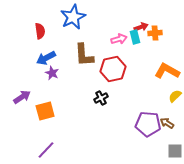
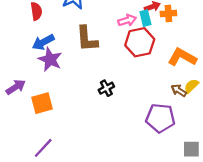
red hexagon: (113, 69) -> (140, 42), moved
purple star: (52, 73) -> (50, 59), size x1.5
brown arrow: (167, 123) -> (179, 90), moved

